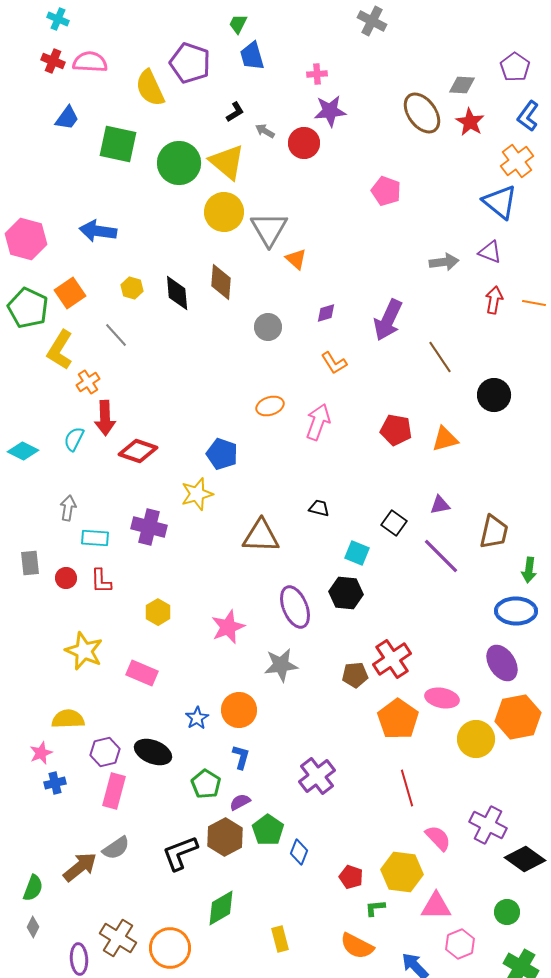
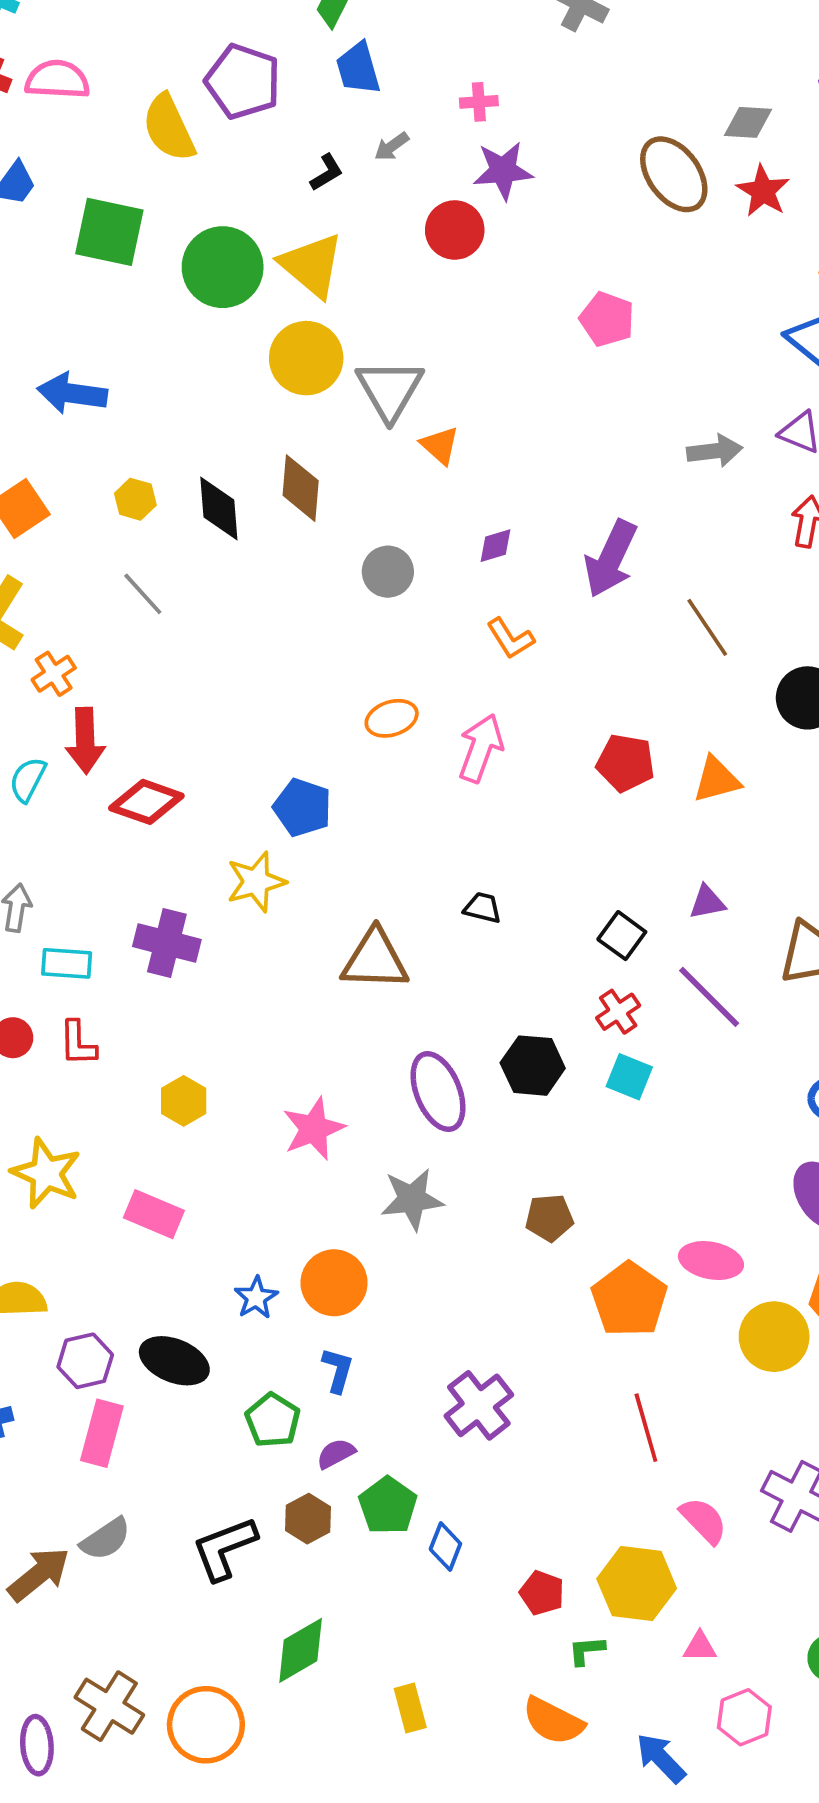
gray arrow: (265, 131) -> (392, 146), moved, turned -66
gray line: (116, 335) -> (143, 594), moved
cyan square: (357, 553) -> (629, 1077), moved
red cross: (392, 659) -> (618, 1012), moved, size x0.6
brown hexagon: (225, 837) -> (308, 1519), size x0.7
pink triangle: (436, 906) -> (700, 1647), size x0.6

